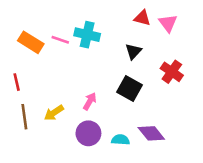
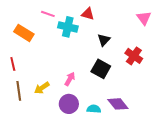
red triangle: (142, 18) -> (88, 14), moved
pink triangle: (168, 23) -> (144, 18), moved
pink line: (60, 40) -> (48, 14), moved

